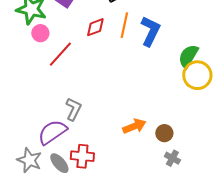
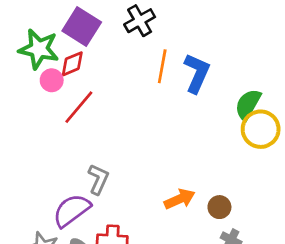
red diamond: (95, 27) -> (72, 64), moved

